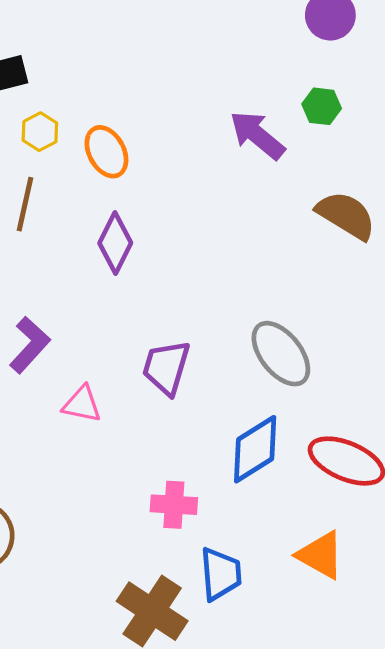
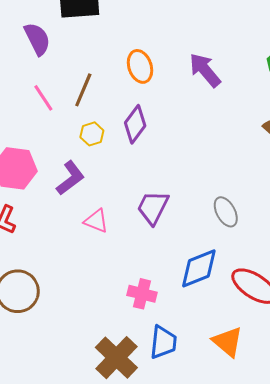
yellow hexagon: (40, 132) -> (92, 134), moved
purple arrow: (257, 135) -> (205, 70), moved
gray ellipse: (281, 354) -> (226, 212), size x0.7

